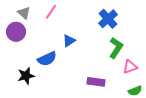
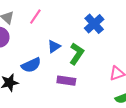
green L-shape: (116, 48) -> (77, 54), moved
purple rectangle: (96, 82) -> (66, 81), moved

